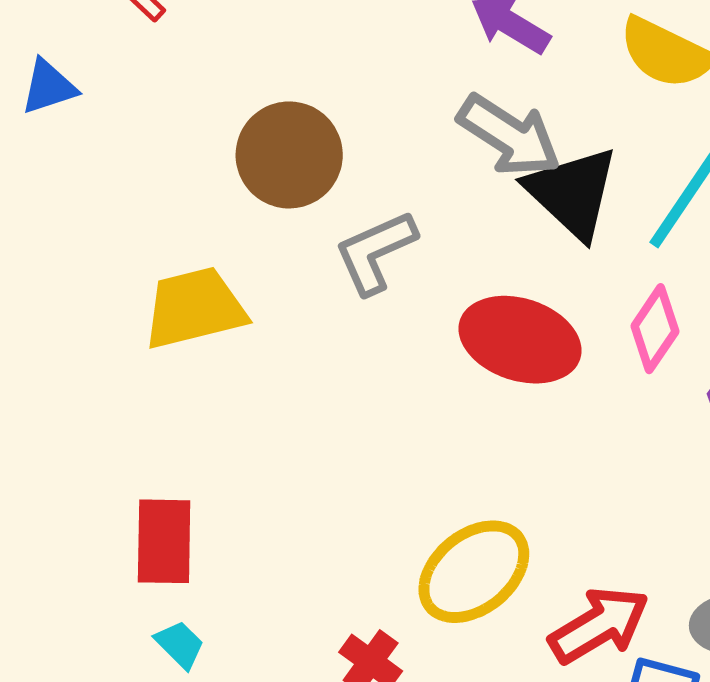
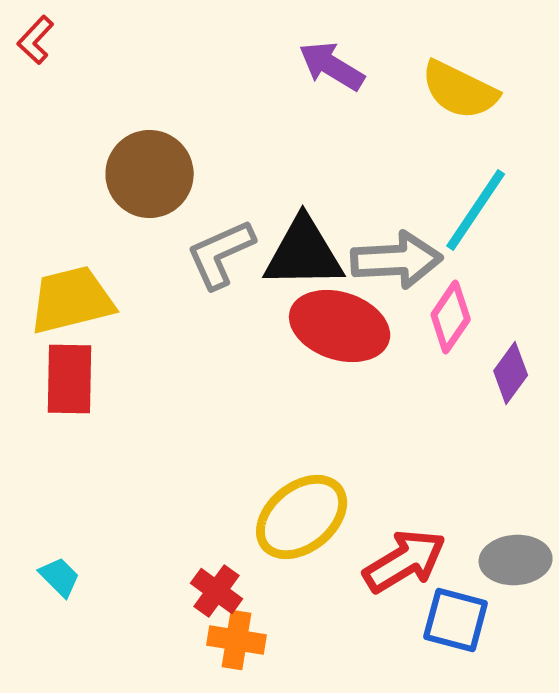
gray arrow: (509, 136) -> (397, 260), moved, turned -36
black triangle: (572, 193) -> (304, 253), moved, turned -44
red rectangle: (164, 541) -> (70, 379), moved

